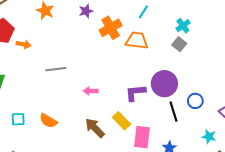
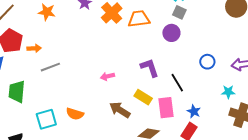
gray line: (56, 69) -> (50, 67), moved
purple circle: (164, 84) -> (171, 33), moved, size x0.7
purple L-shape: (135, 93) -> (150, 68), turned 90
black line: (173, 112) -> (177, 83), moved
cyan square: (18, 119) -> (46, 119), size x1.5

